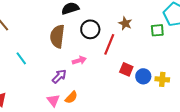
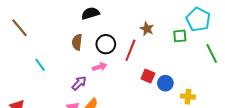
black circle: (90, 29) -> (106, 44), moved
brown semicircle: (57, 36) -> (77, 42), size x0.7
yellow cross: (162, 79) -> (188, 97), moved

